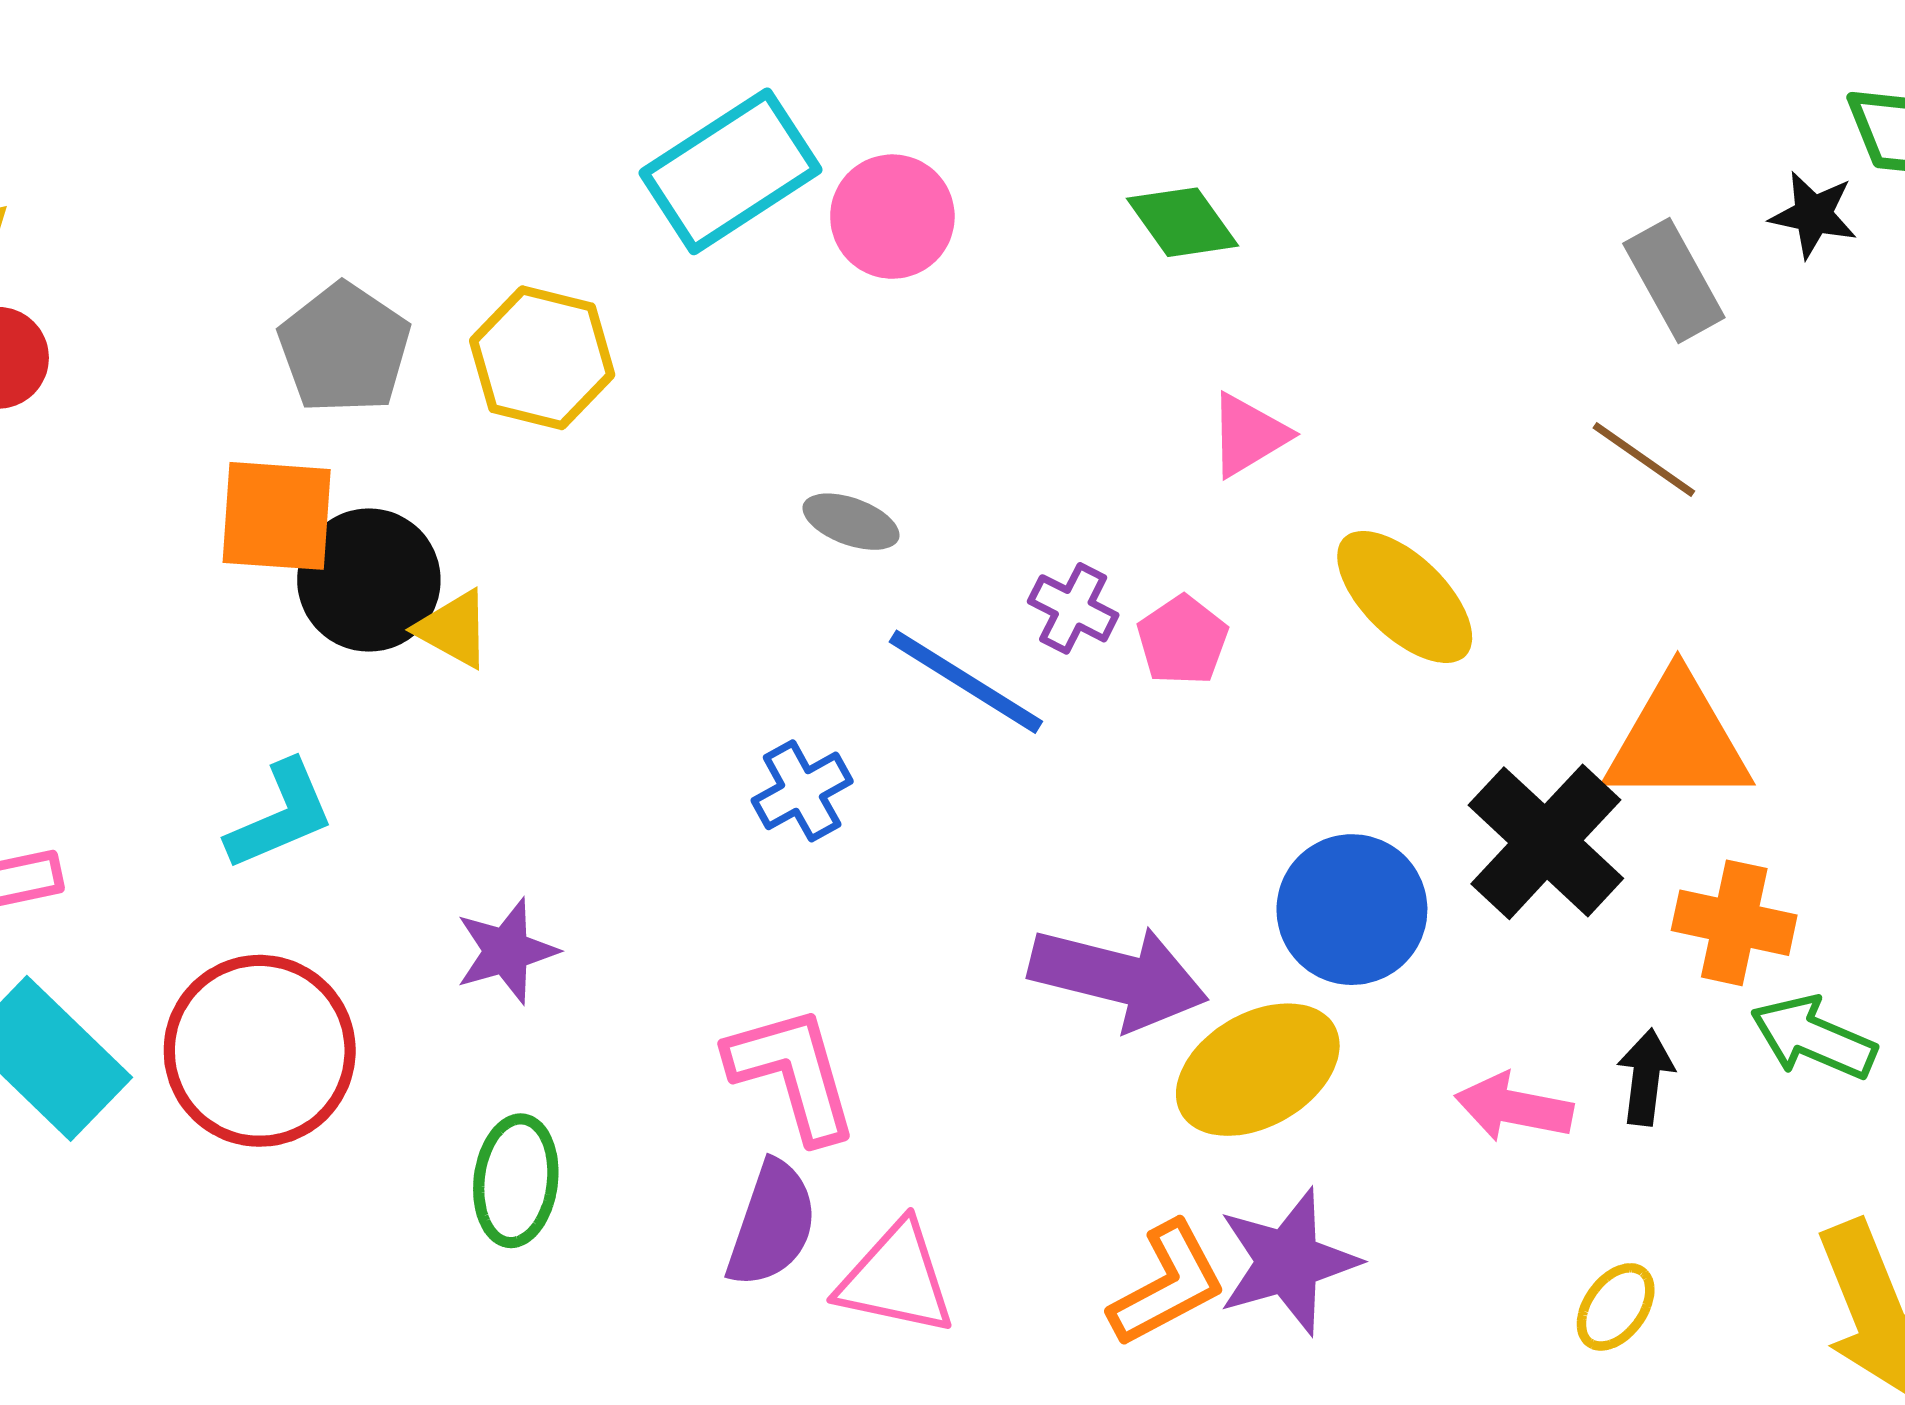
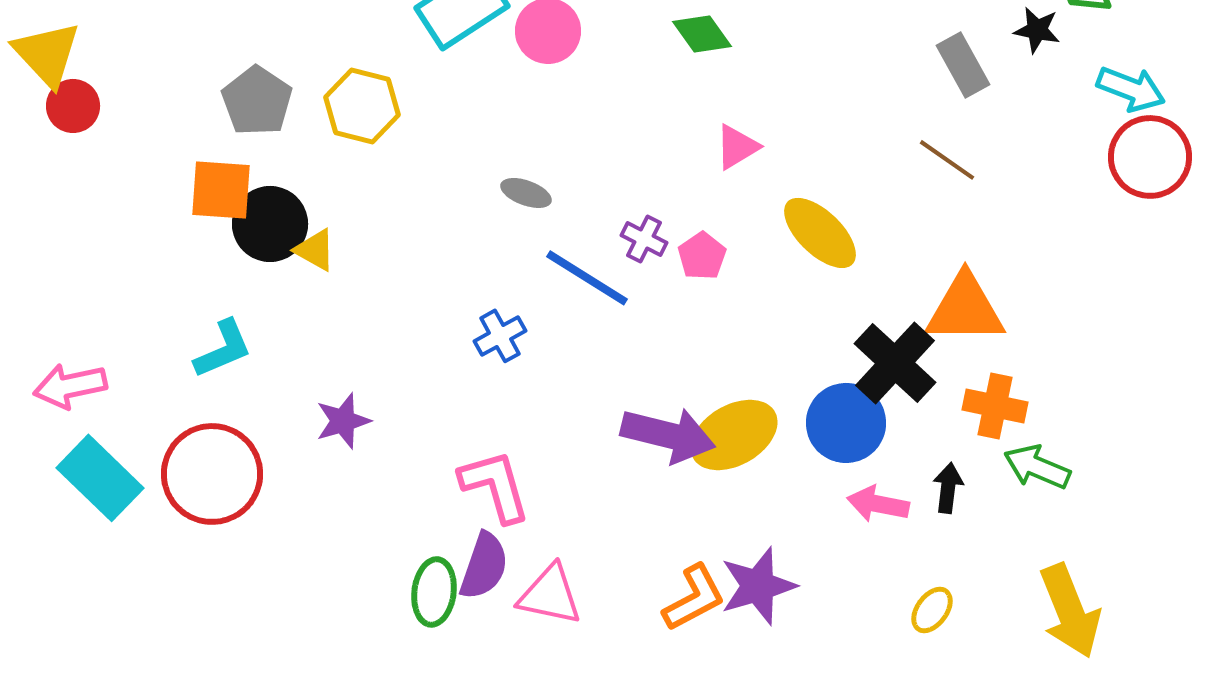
blue circle: (1352, 910) -> (846, 423), moved
yellow ellipse: (1258, 1070) -> (734, 435), moved
green ellipse: (516, 1181) -> (434, 592), moved

